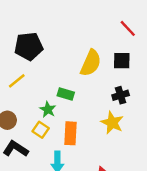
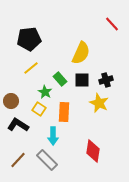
black square: (122, 61) -> (82, 80), moved
yellow line: (17, 81) -> (31, 68), moved
green rectangle: (66, 94) -> (60, 79), turned 32

